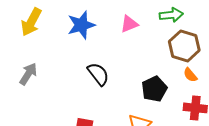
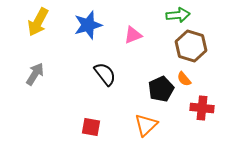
pink triangle: (129, 24) -> (133, 35), moved
orange semicircle: (190, 75) -> (184, 79), moved

